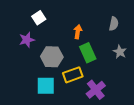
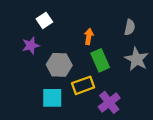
gray star: (120, 52) -> (137, 59), size x1.5

